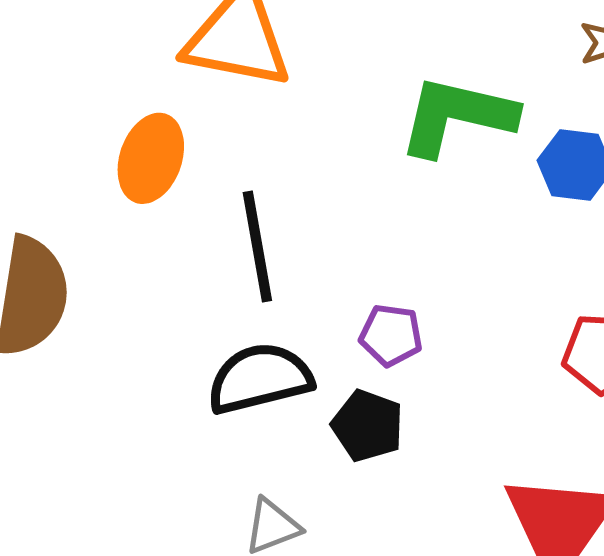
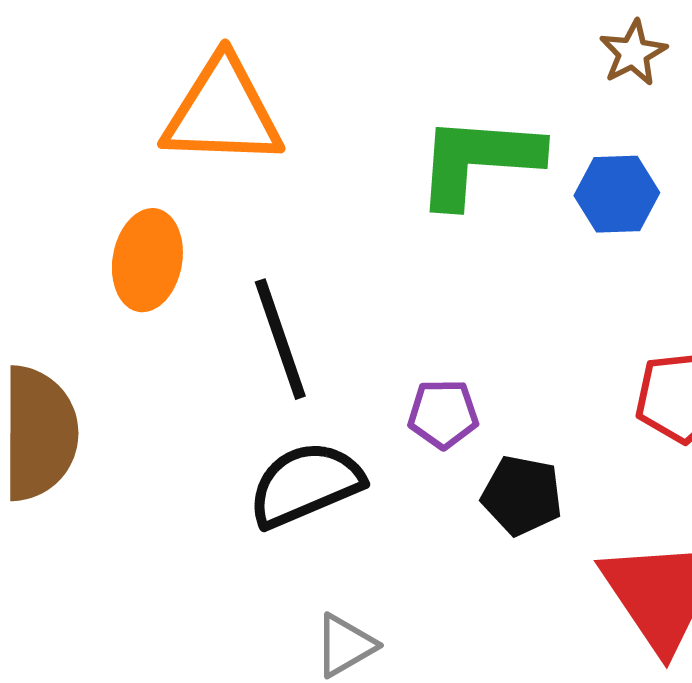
black pentagon: (368, 426) -> (522, 495), moved

